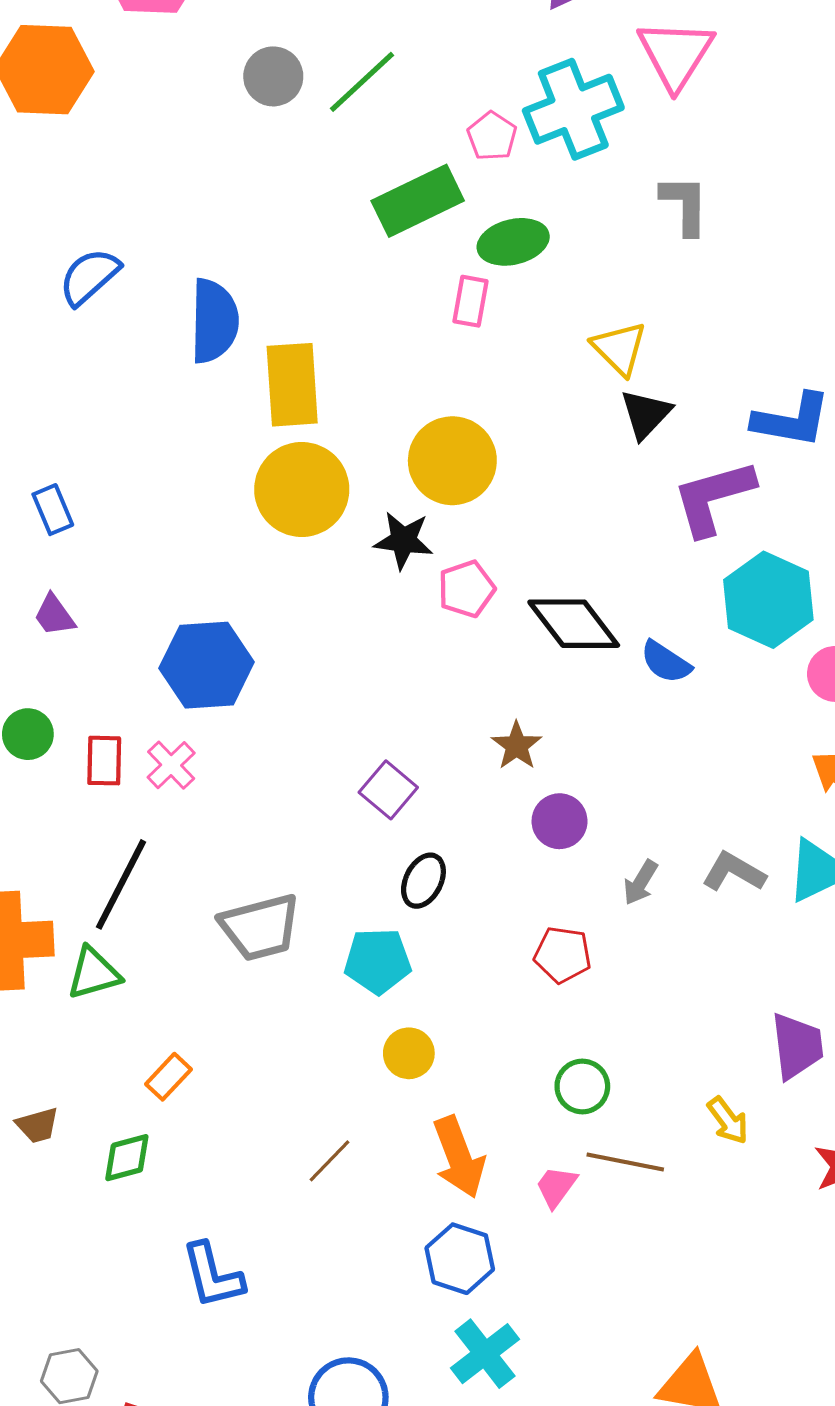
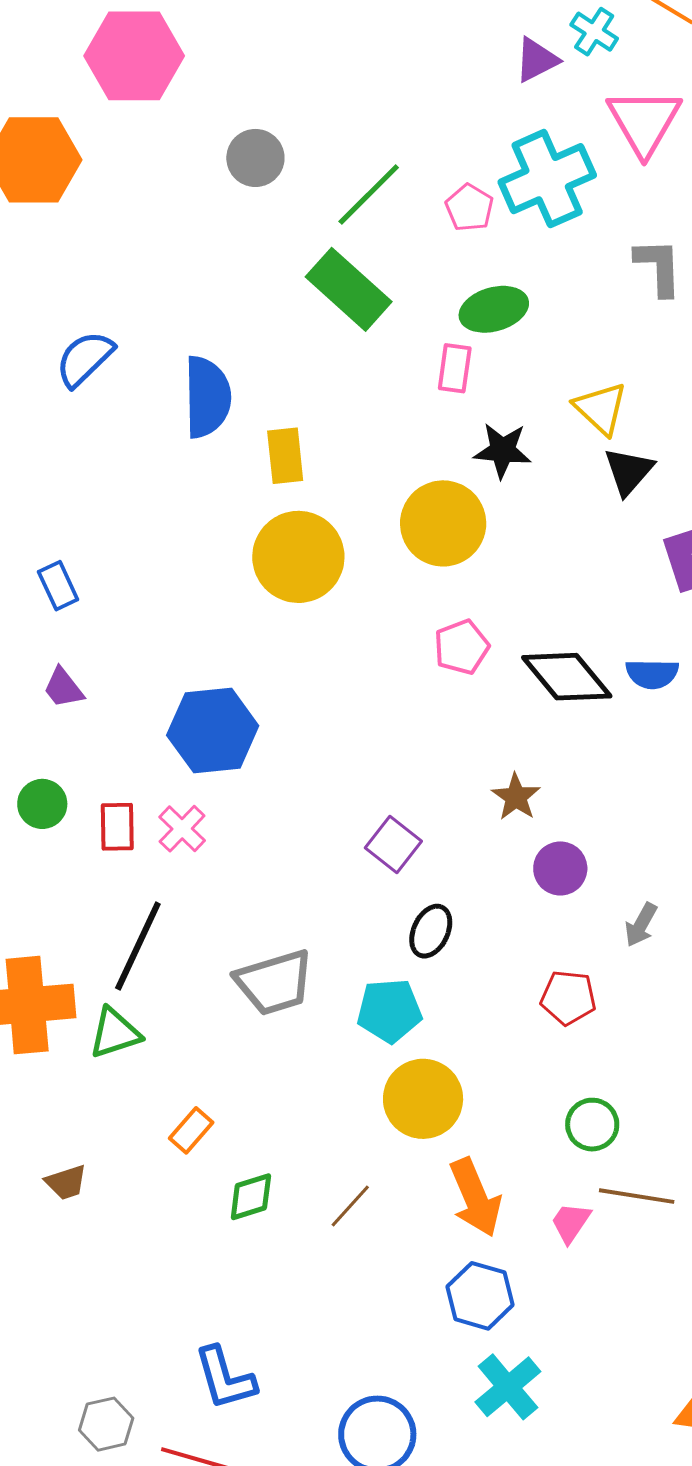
green line: (362, 82) -> (369, 195), moved
green rectangle: (418, 201) -> (349, 289), moved, turned 70
yellow rectangle: (292, 385) -> (285, 456), size x0.7
black star: (403, 540) -> (503, 450), moved
blue semicircle: (666, 662) -> (652, 674), moved, turned -30
yellow circle: (409, 1053) -> (423, 1099), size x1.6
green diamond: (127, 1158) -> (251, 1197), moved
blue L-shape: (213, 1275) -> (225, 1378), moved

